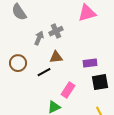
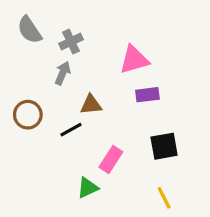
pink triangle: (87, 13) -> (134, 60), moved
gray cross: (56, 31) -> (71, 42), moved
purple rectangle: (90, 63) -> (147, 95), moved

